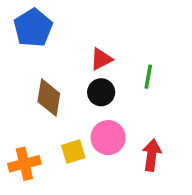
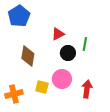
black circle: (101, 92) -> (68, 53), moved
yellow square: (73, 152) -> (42, 87), turned 32

